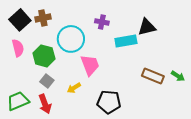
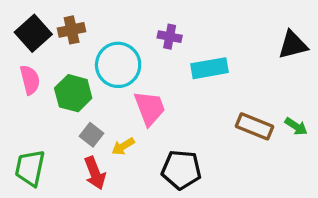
black triangle: (147, 27) -> (293, 45), moved
gray square: (47, 81) -> (91, 135), moved
green trapezoid: (18, 101) -> (30, 168), turned -55
red arrow: (45, 104) -> (95, 173), moved

